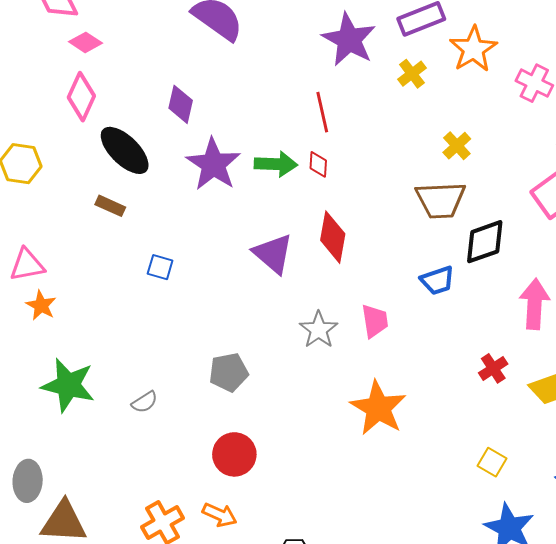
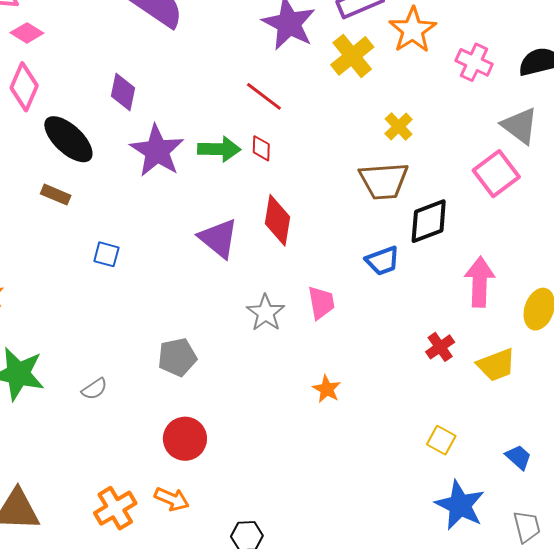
yellow cross: (412, 74) -> (352, 56), size x1.5
red line: (322, 112) -> (264, 96), turned -39
orange star: (378, 408) -> (327, 389), size x0.5

